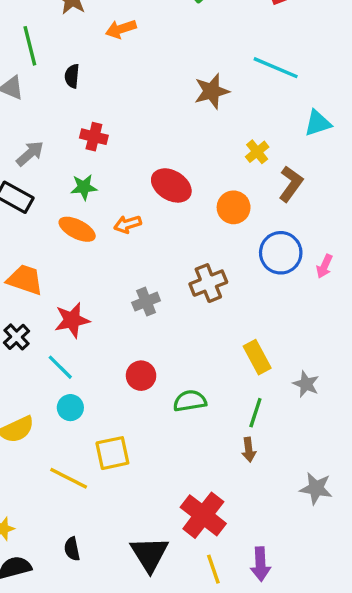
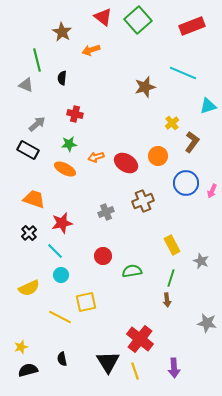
red ellipse: (171, 185) -> (126, 163), moved
orange arrow: (128, 224) -> (96, 157), moved
yellow line: (213, 569) -> (135, 371), moved

